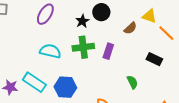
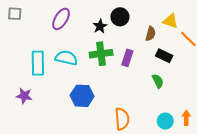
brown semicircle: (130, 28) -> (150, 34), turned -32
black rectangle: (154, 59) -> (164, 56), moved
cyan rectangle: (34, 82) -> (38, 63), moved, turned 55
green semicircle: (132, 82) -> (158, 81), moved

